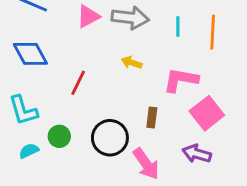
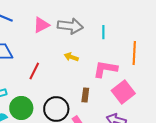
orange line: (213, 32) -> (134, 53), moved
green circle: (59, 136) -> (21, 108), size x1.5

